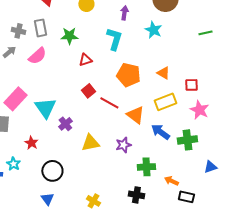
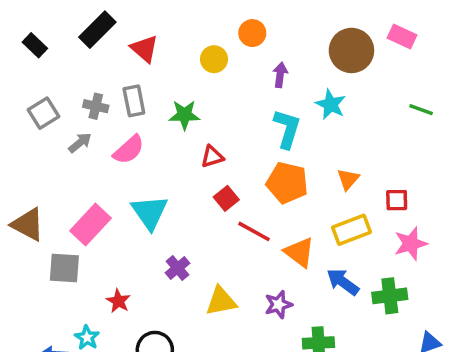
green line: (205, 33) -> (421, 110), turned 32
cyan L-shape: (114, 39) -> (287, 129), moved
orange triangle: (163, 73) -> (348, 179), turned 40
red square: (88, 91) -> (226, 198), moved
cyan triangle: (45, 108) -> (150, 212), moved
pink star: (199, 110) -> (411, 244), turned 30

